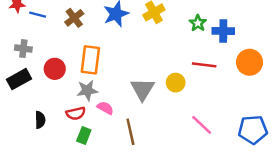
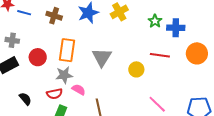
brown cross: (74, 18) -> (54, 16), turned -35
gray triangle: (142, 89) -> (102, 57), moved
black semicircle: (40, 120) -> (25, 99), turned -40

